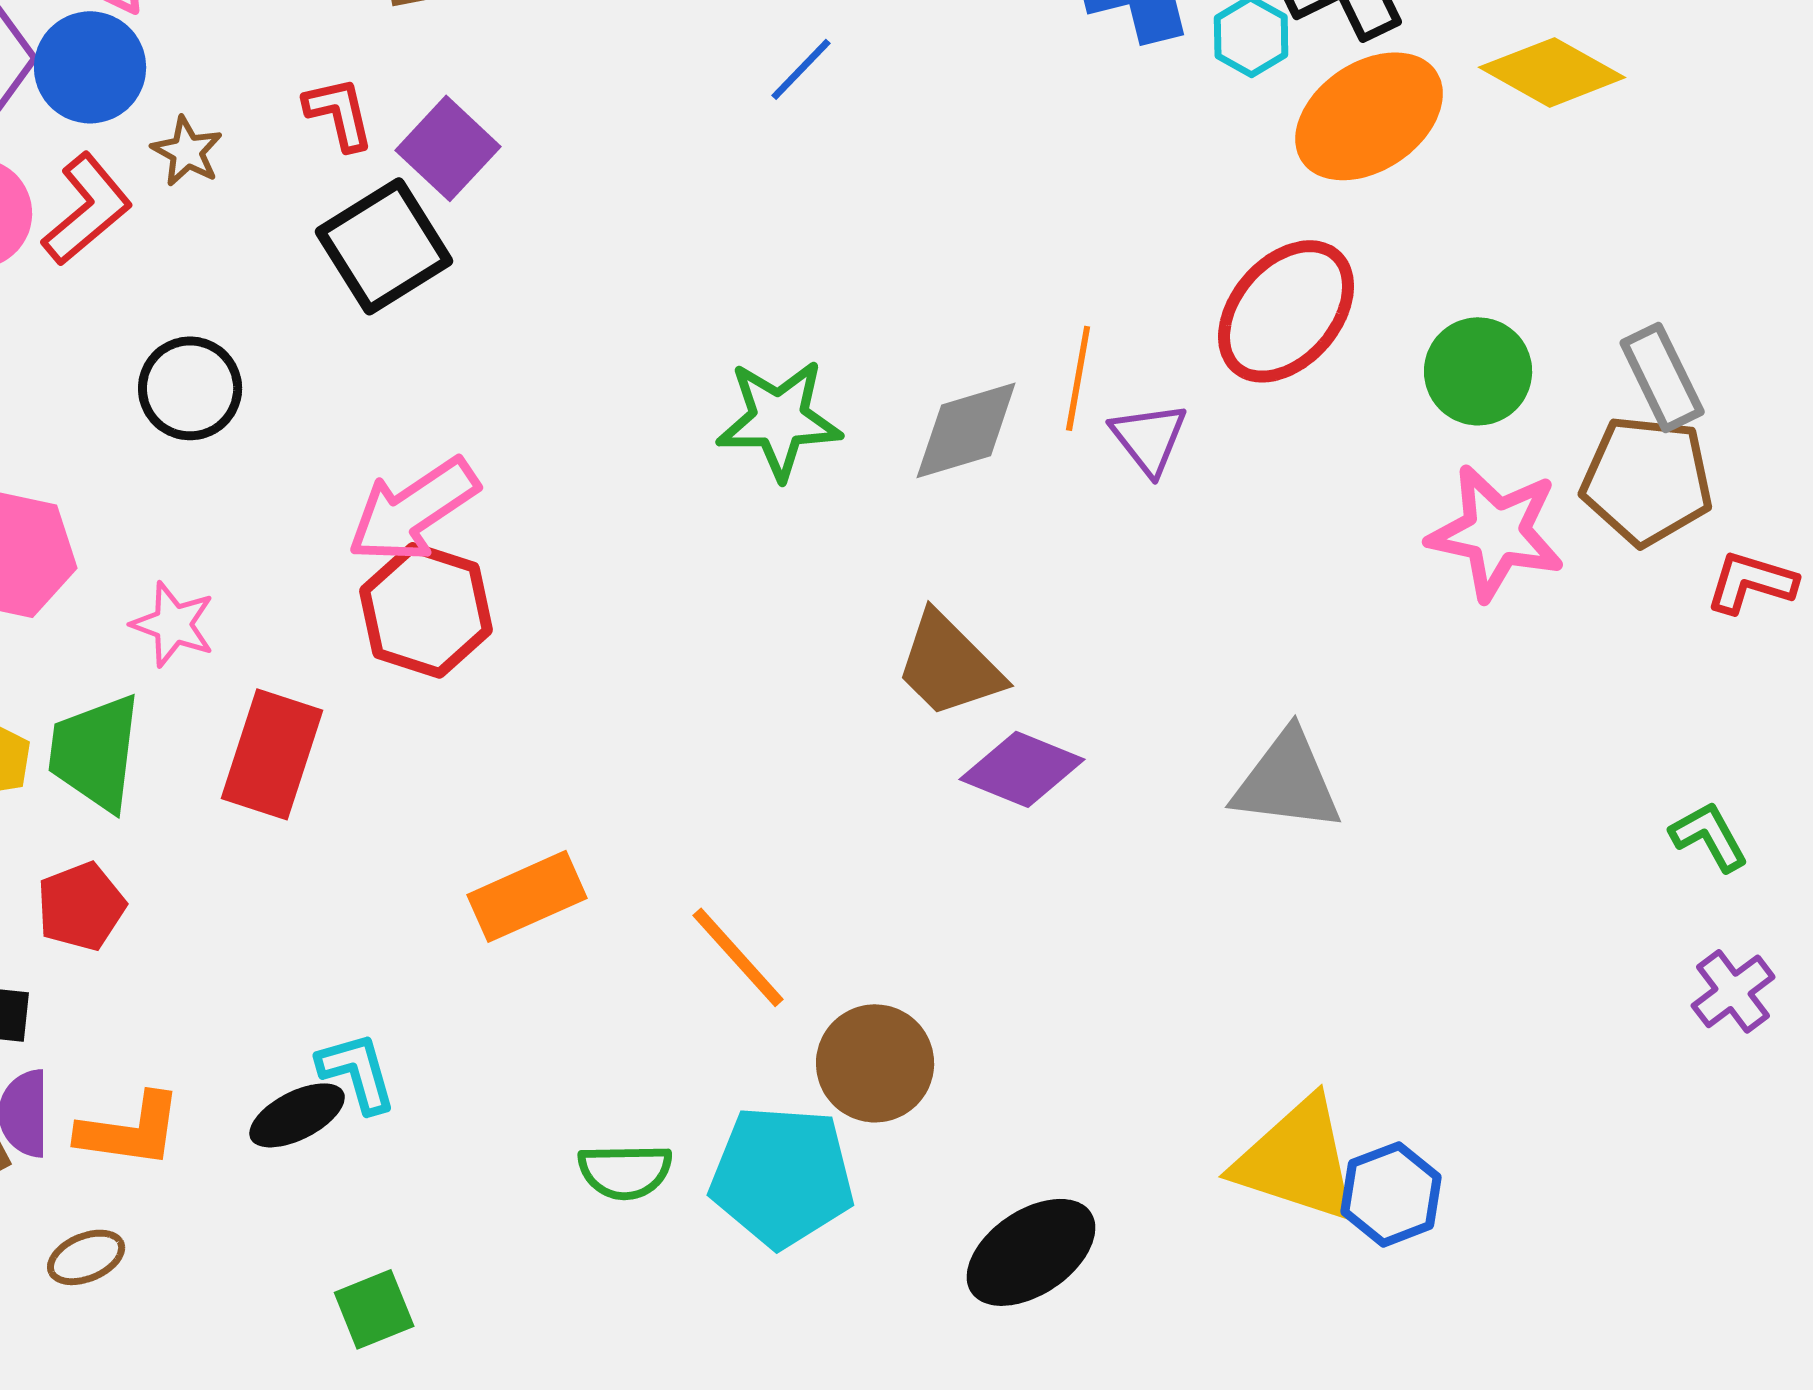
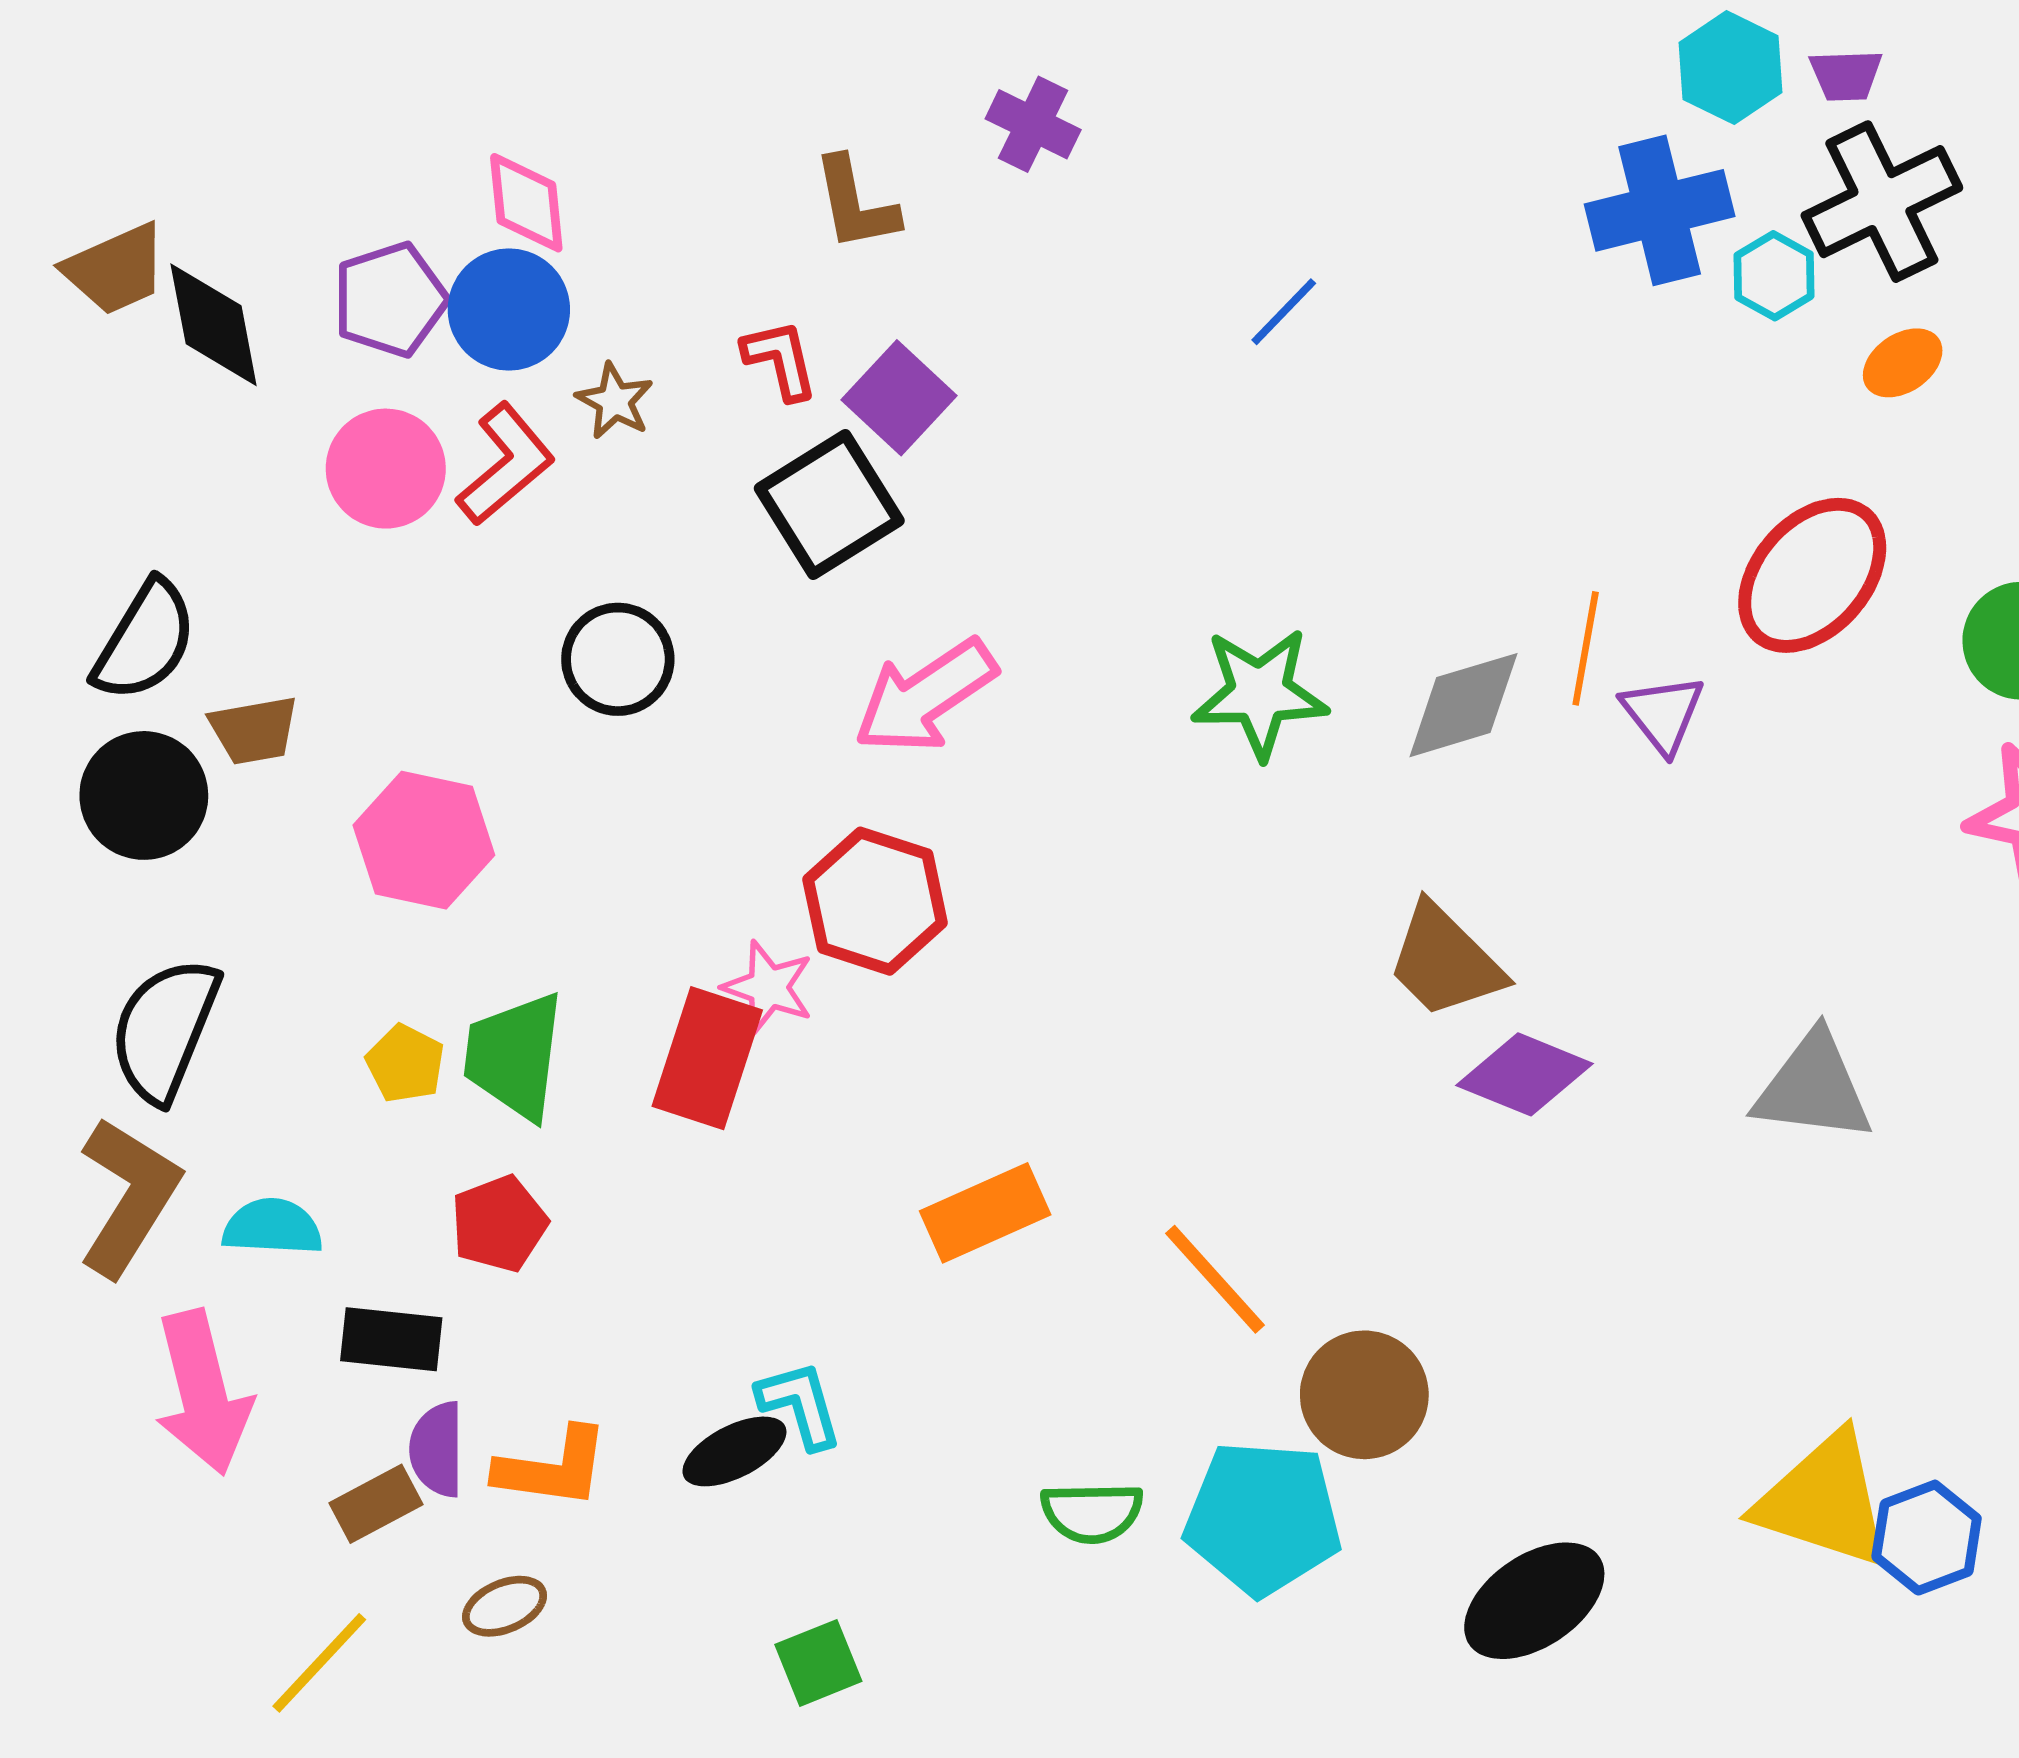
orange ellipse: (1369, 116) -> (1903, 363), size x0.5
pink arrow: (413, 510) -> (925, 696), moved
pink star: (173, 624) -> (768, 987), moved

